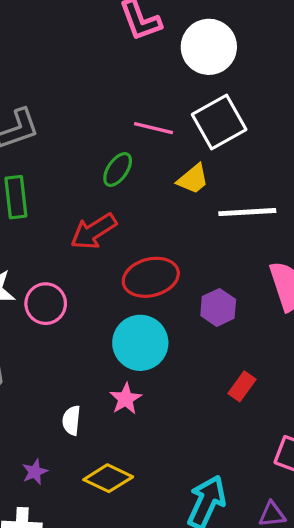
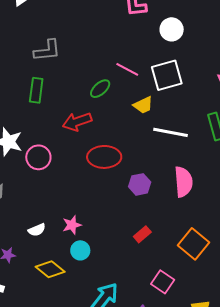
white circle: (209, 47) -> (172, 29), size x0.7
cyan circle: (140, 343) -> (80, 250), moved, size x0.6
white semicircle: (71, 420) -> (37, 230), turned -132

